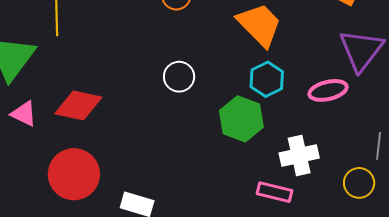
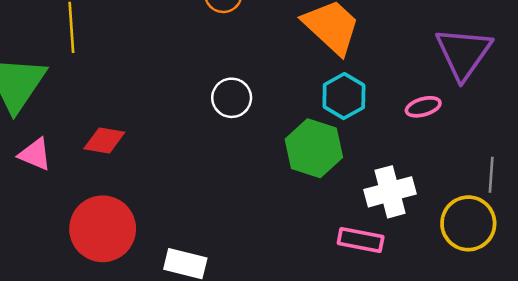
pink ellipse: (328, 90) -> (423, 107), size x0.7
red diamond: (78, 105) -> (104, 141), size x0.7
yellow circle: (359, 183) -> (468, 223), size x1.4

